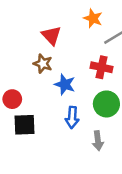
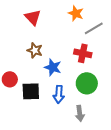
red triangle: (51, 35) -> (33, 17), moved
black square: (24, 125) -> (31, 91), moved

